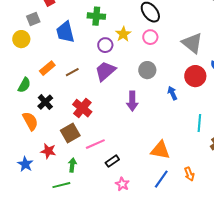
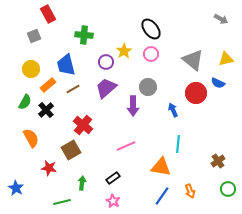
green cross: (96, 16) -> (84, 35), moved
blue trapezoid: (65, 32) -> (66, 65), moved
yellow circle: (21, 39) -> (31, 69), moved
purple arrow: (132, 101) -> (133, 106), moved
black cross: (45, 102) -> (46, 110), moved
cyan line: (199, 123) -> (178, 144), moved
pink line: (95, 144) -> (126, 146), moved
blue star: (25, 164) -> (16, 188), moved
green arrow: (72, 165) -> (82, 183), moved
pink star: (122, 184) -> (113, 201), moved

